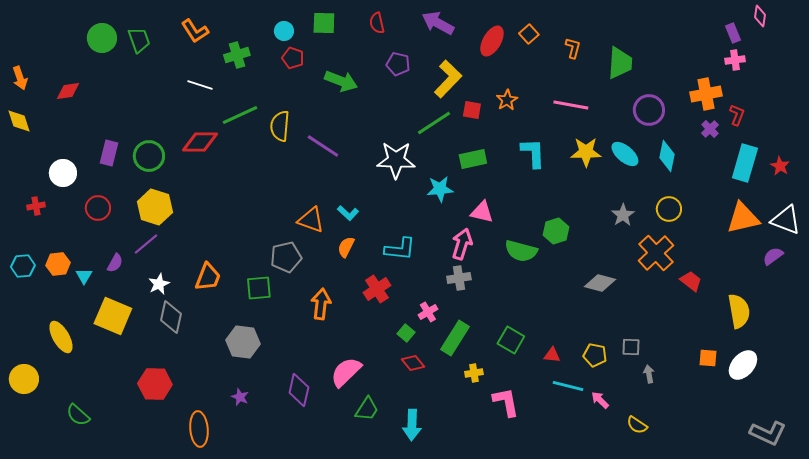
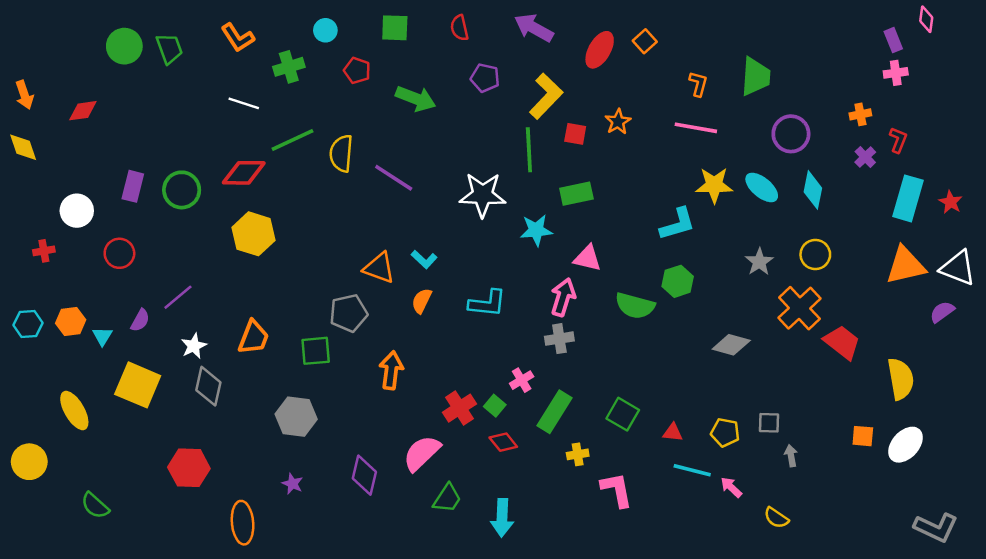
cyan circle: (284, 31) -> (325, 30), moved
orange L-shape: (573, 48) -> (698, 84), moved
orange cross: (706, 94) -> (860, 114), size x0.6
green line: (434, 123) -> (529, 150), turned -60
cyan L-shape: (533, 153) -> (678, 224), moved, turned 76
yellow hexagon: (155, 207) -> (253, 234), moved
red trapezoid: (691, 281) -> (842, 342), size x1.4
red cross: (377, 289) -> (459, 408), moved

